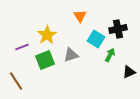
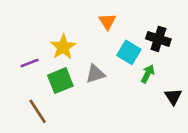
black cross: (118, 29) -> (158, 39), turned 30
black triangle: (129, 72) -> (173, 97), turned -40
brown line: (16, 81) -> (38, 111), moved

